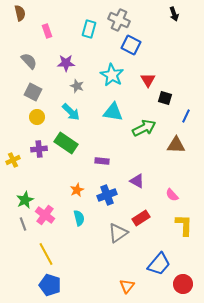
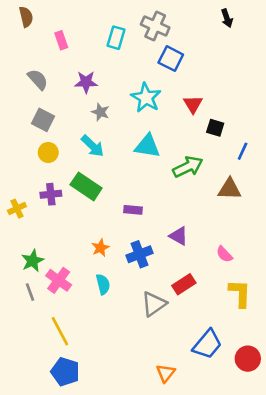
red circle: (183, 284) -> (248, 359), moved

